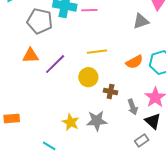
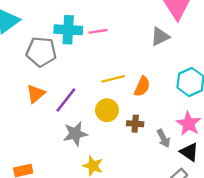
orange triangle: (31, 56) -> (36, 94), turned -30
orange semicircle: (134, 62) -> (142, 86), moved, turned -30
gray star: (97, 121) -> (75, 134), moved

